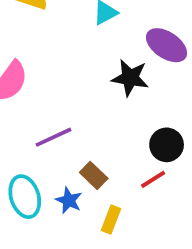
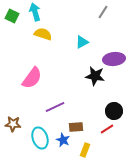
purple ellipse: (167, 45) -> (114, 59), turned -40
brown rectangle: (94, 175) -> (76, 127), turned -48

